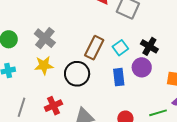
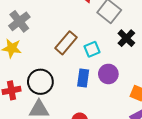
black cross: (149, 46) -> (126, 38), moved
black circle: (77, 74) -> (40, 82), moved

